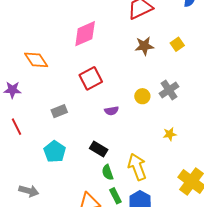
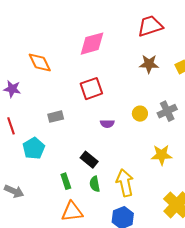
yellow star: (170, 134) -> (162, 155), size x1.5
cyan pentagon: (55, 152) -> (34, 148), moved
green rectangle: (115, 196) -> (66, 181), moved

